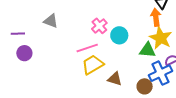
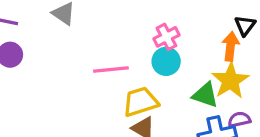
pink cross: (99, 26) -> (166, 37), moved
yellow trapezoid: (93, 65) -> (141, 102), moved

